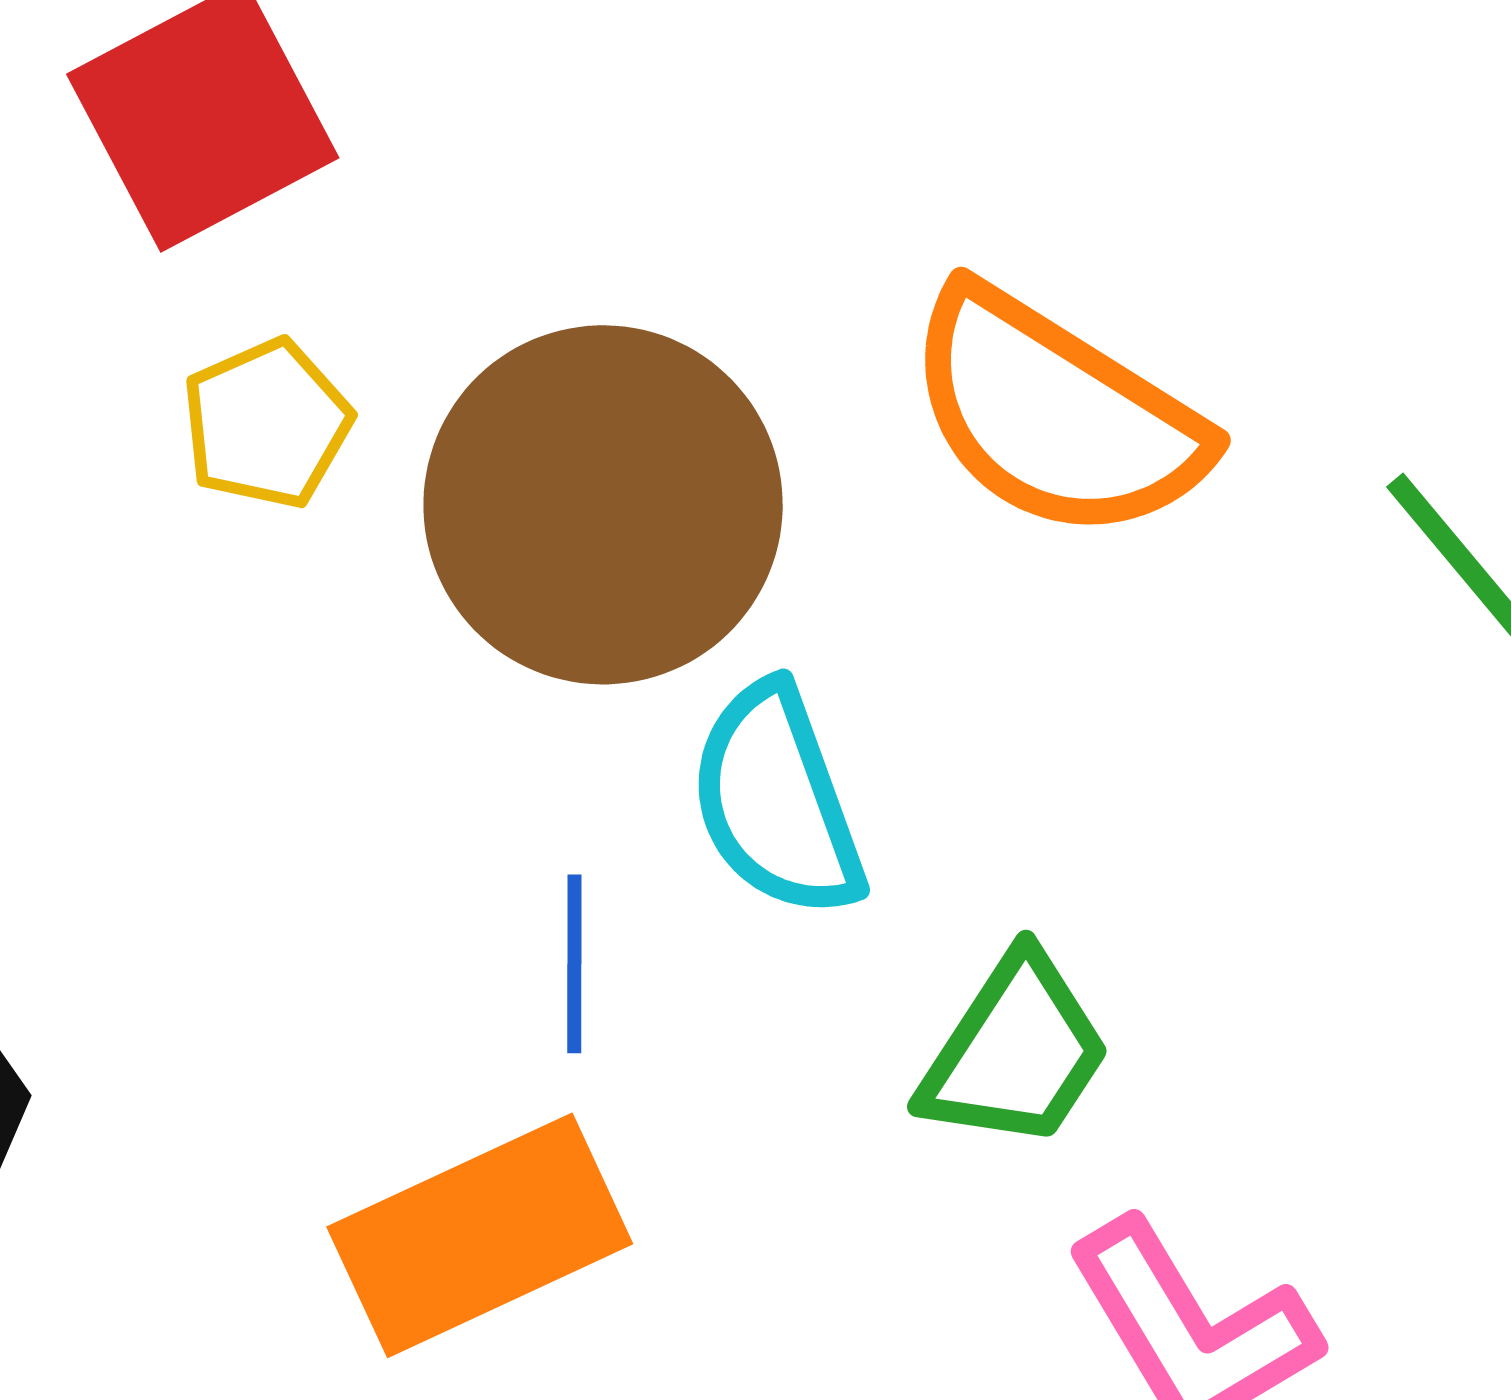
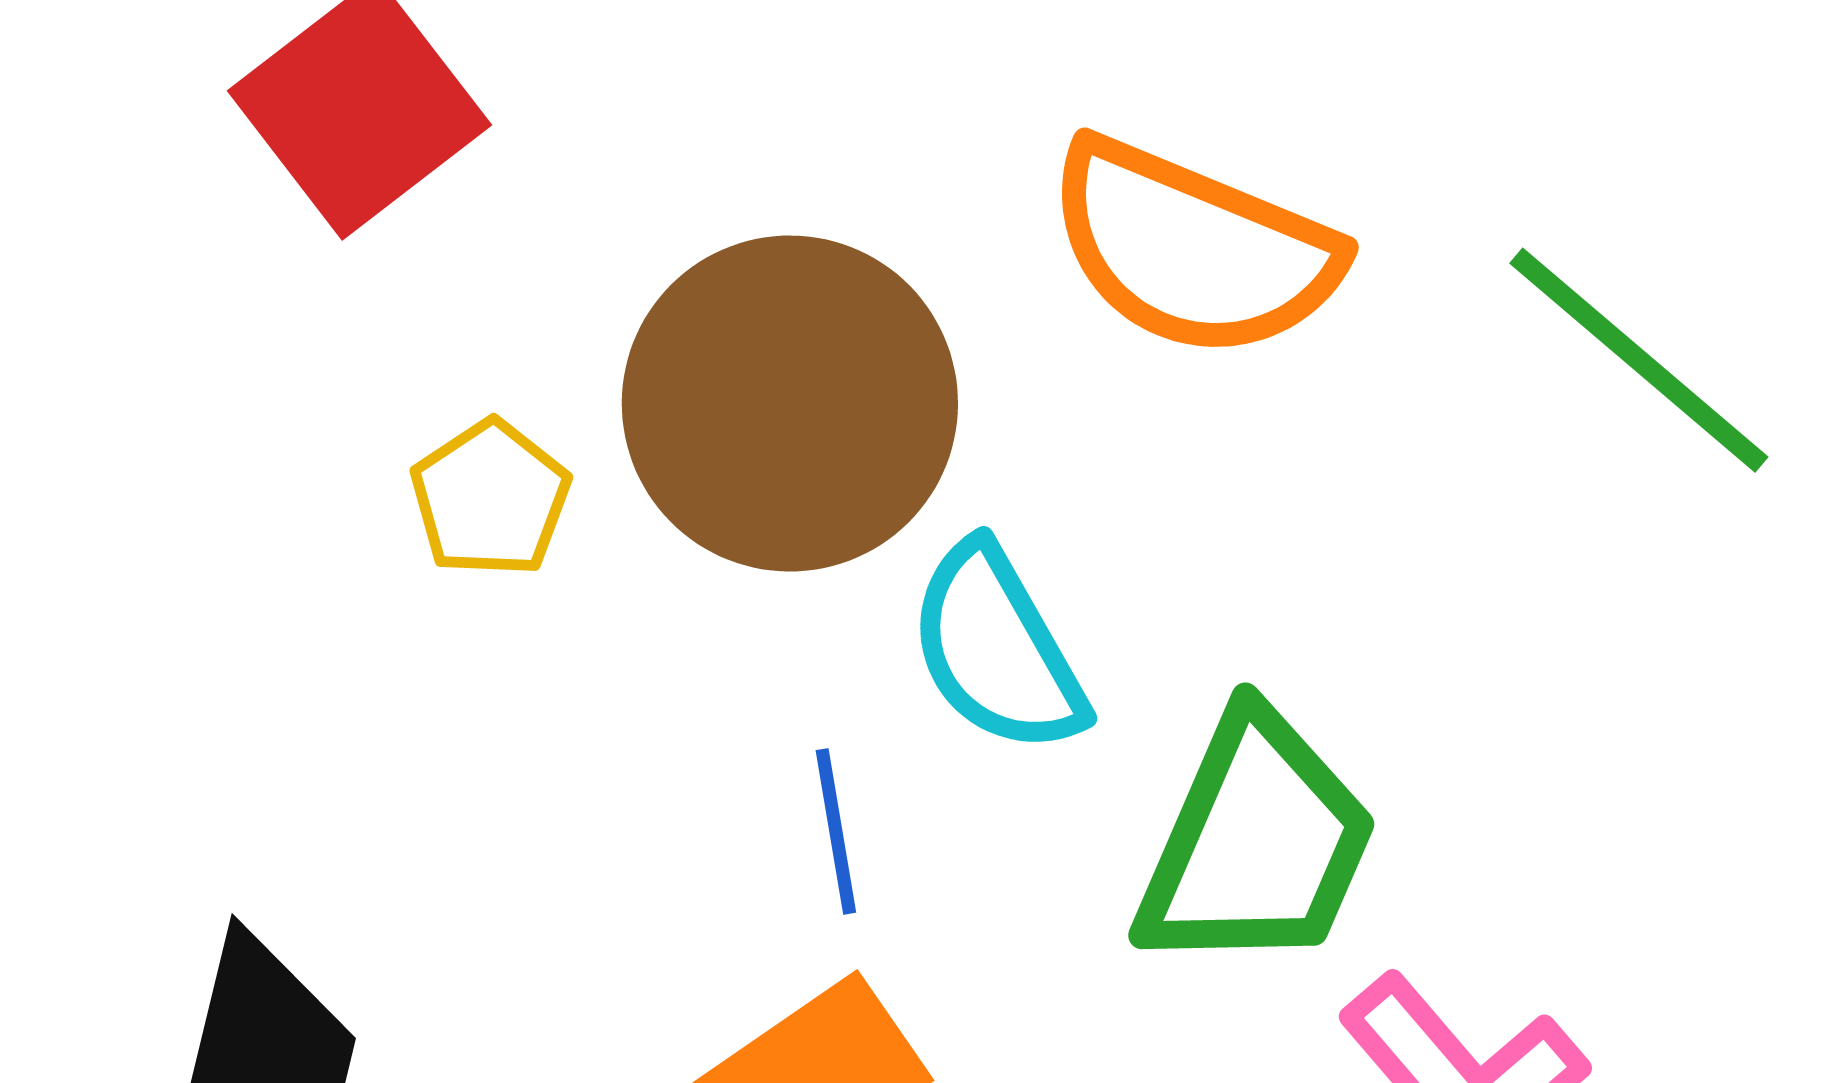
yellow pentagon: (267, 424) -> (490, 499), moved
green trapezoid: (1015, 1052) -> (1256, 843), size x1.4

